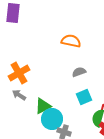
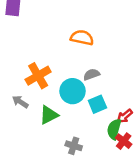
orange cross: (19, 73) -> (38, 76), moved
cyan circle: (52, 119) -> (73, 91), moved

